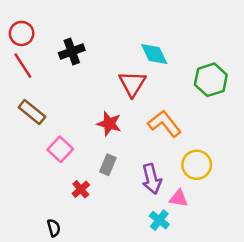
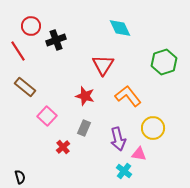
red circle: (22, 33) -> (31, 26), moved
cyan diamond: (154, 54) -> (120, 28), moved
black semicircle: (54, 228) -> (20, 177), moved

